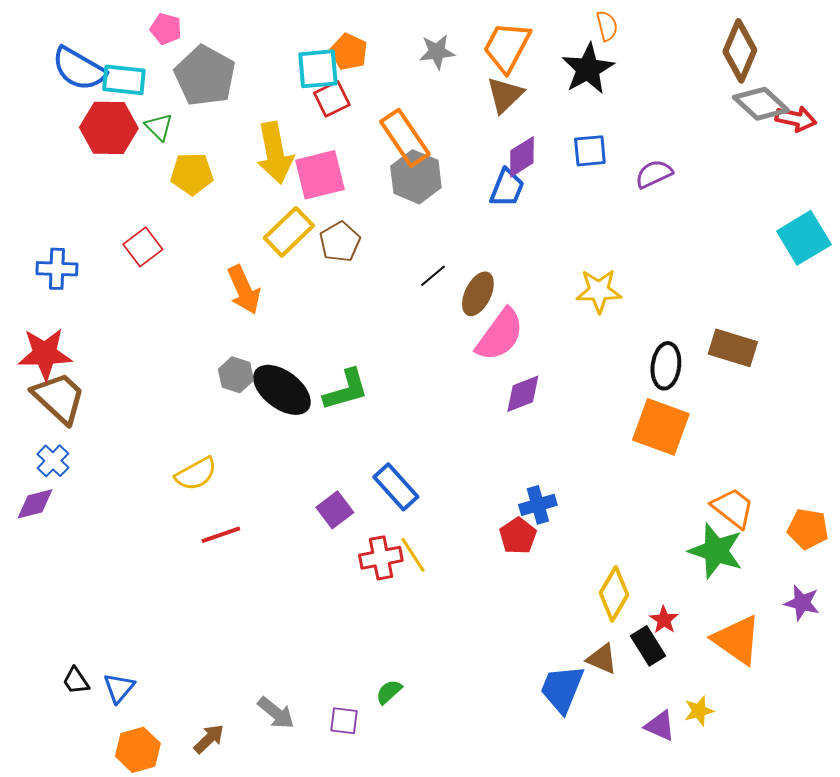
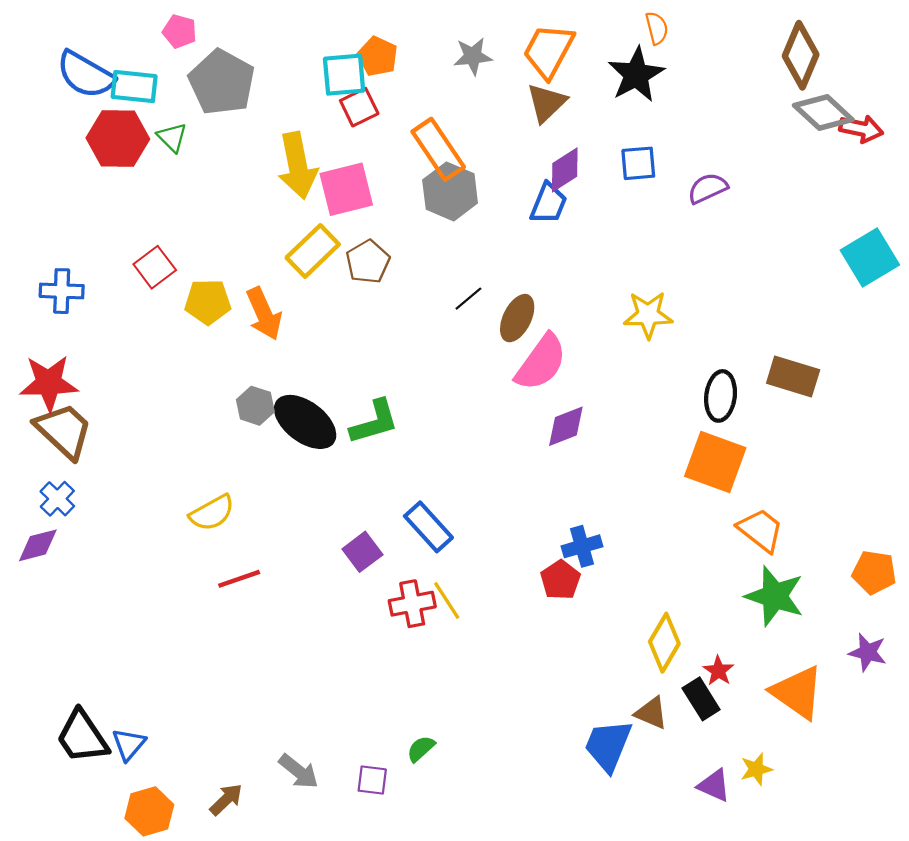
yellow pentagon: (192, 174) -> (208, 302), moved
orange trapezoid: (733, 508) -> (761, 530), moved
black trapezoid: (76, 681) -> (82, 737), size x1.8

